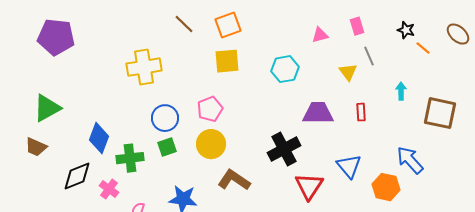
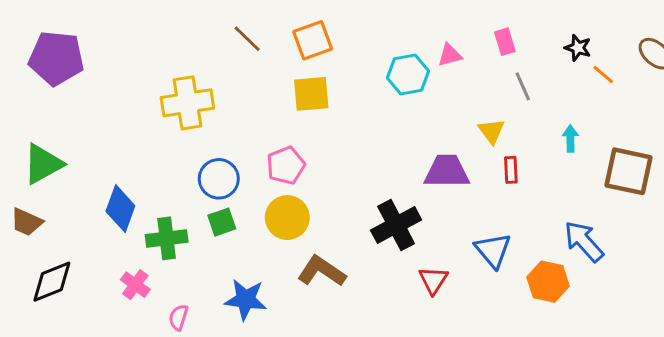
cyan hexagon: (285, 69) -> (408, 75), moved
yellow triangle: (348, 72) -> (491, 131), moved
black diamond: (77, 176) -> (52, 282), moved
red triangle: (309, 186) -> (433, 280), size x0.7

